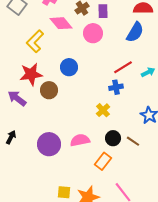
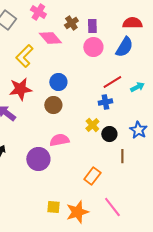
pink circle: (93, 33) -> (93, 47), moved
brown circle: (49, 90) -> (53, 105), moved
black circle: (113, 138) -> (109, 134), moved
pink semicircle: (80, 140) -> (59, 140), moved
brown line: (133, 141) -> (122, 156), turned 56

